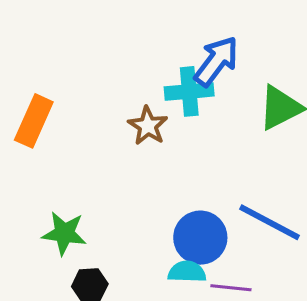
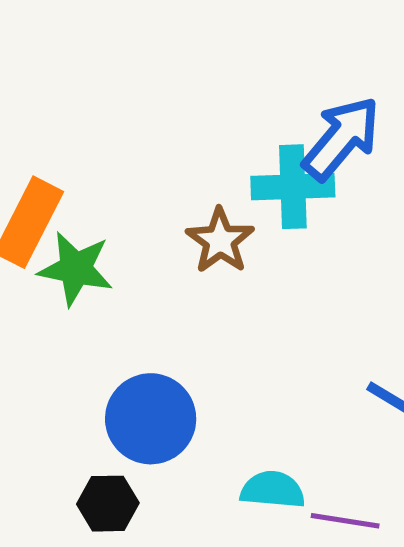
green star: (64, 233) -> (76, 269), moved
blue circle: (200, 238) -> (151, 419), moved

